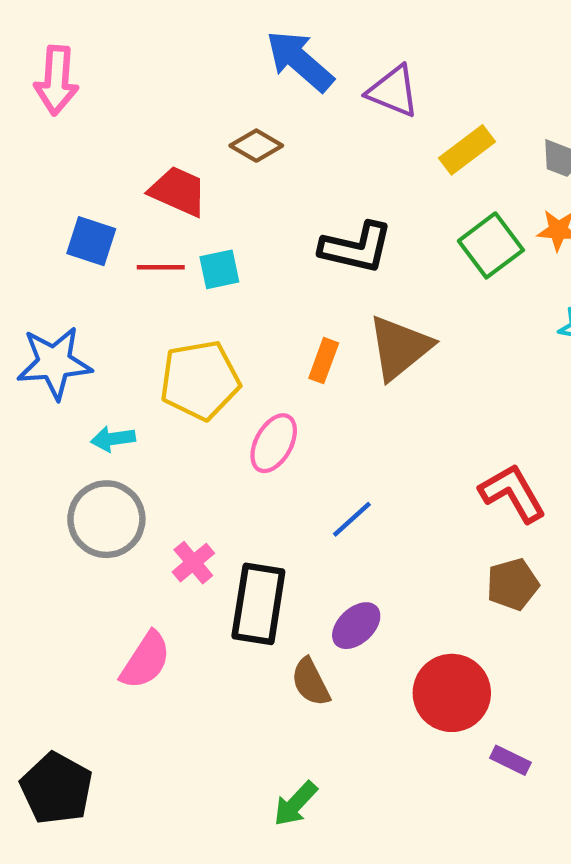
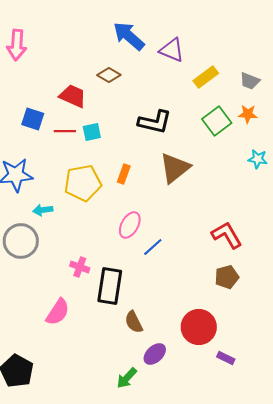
orange rectangle: (324, 361) -> (124, 174), moved
pink ellipse: (274, 443) -> (130, 225), moved
gray circle: (106, 519) -> (21, 241), moved
pink cross: (193, 563) -> (80, 267), turned -30
purple ellipse: (356, 626) -> (155, 354), moved

